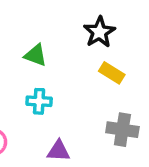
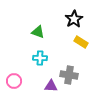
gray cross: (122, 130) -> (69, 75), moved

